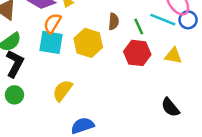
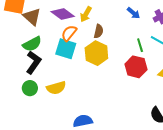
brown semicircle: (114, 21) -> (99, 31), moved
yellow semicircle: (62, 91) -> (56, 88), moved, turned -150

